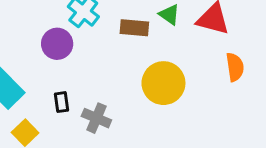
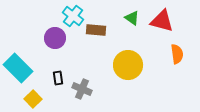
brown rectangle: (134, 28) -> (96, 30), moved

